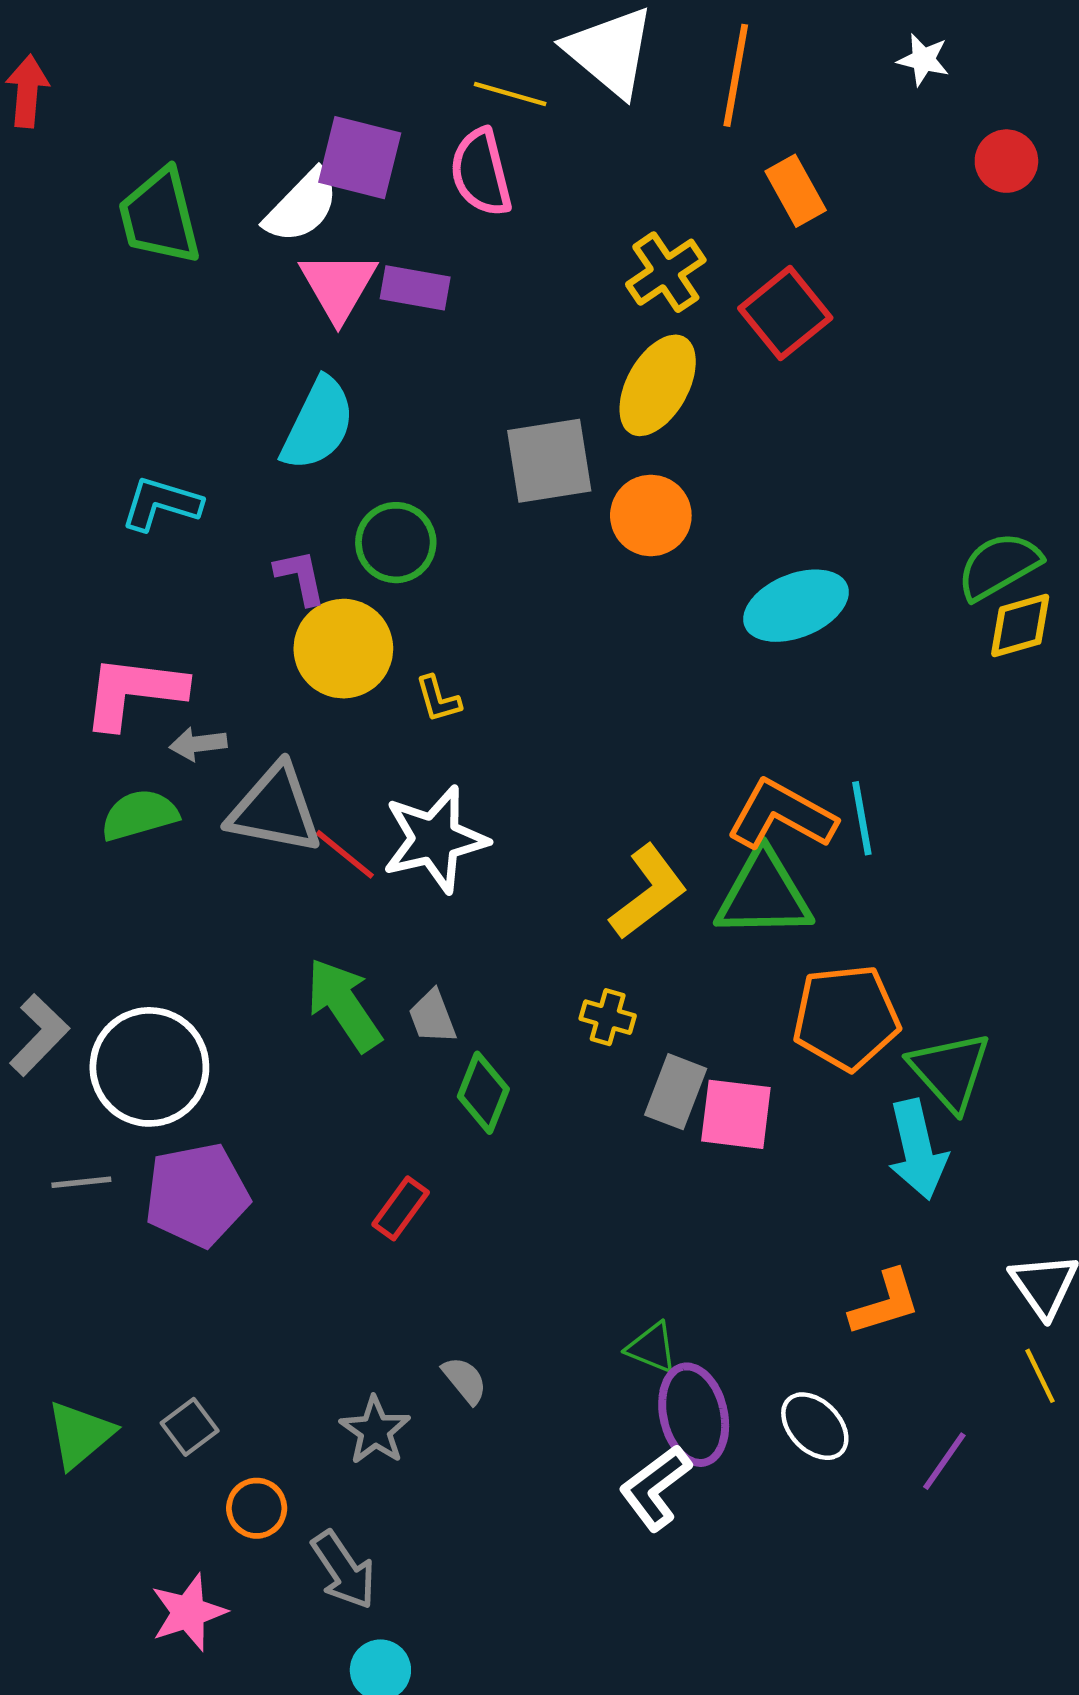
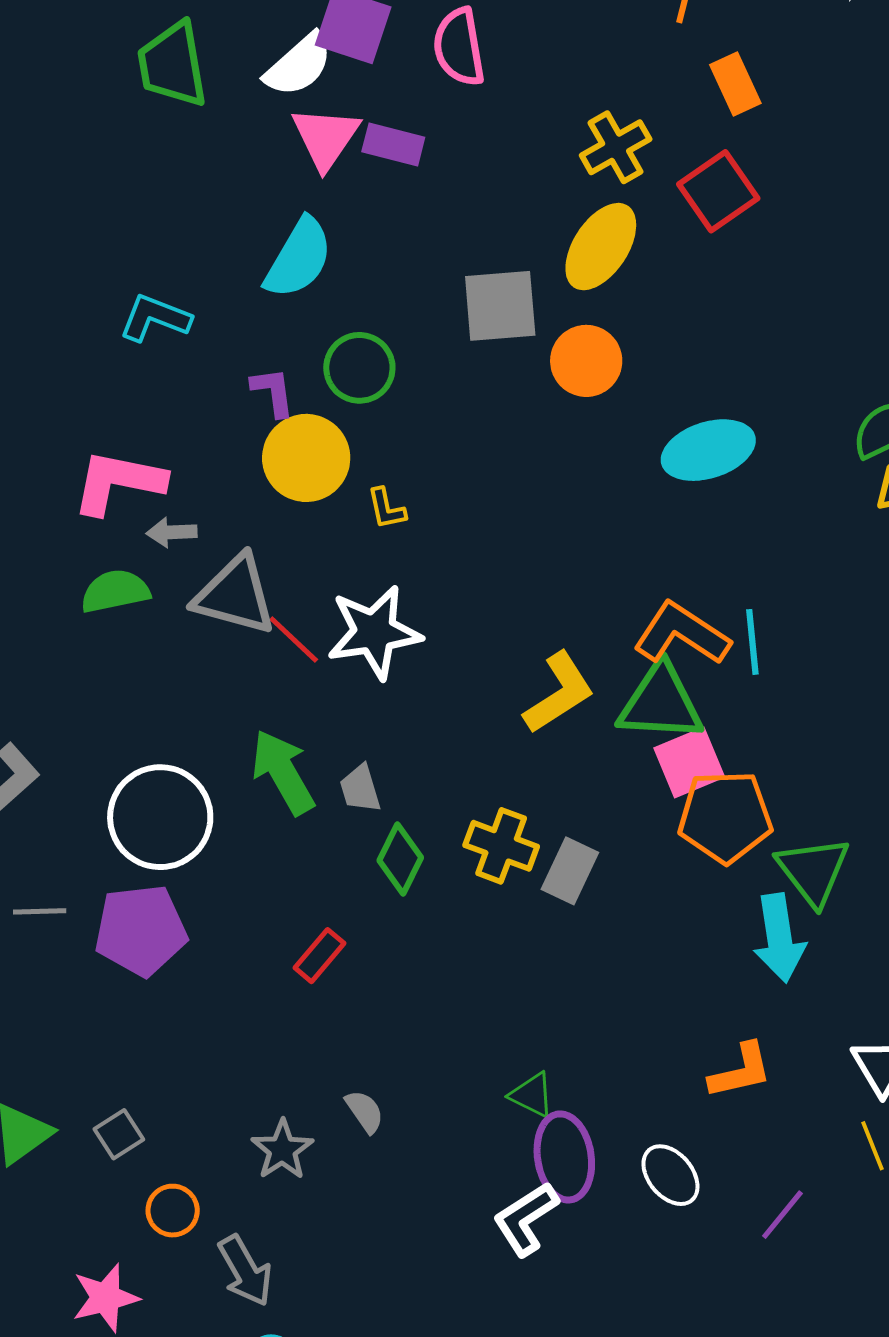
yellow cross: (608, 1017) -> (501, 846), moved, size x1.5
white circle: (149, 1067) -> (160, 817), moved
pink square: (736, 1114) -> (689, 763), moved, turned -34

